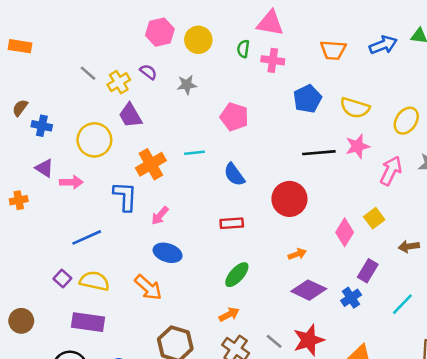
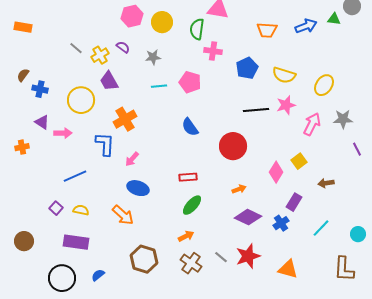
green semicircle: (243, 49) -> (197, 29), size x1.5
pink cross: (273, 60) -> (213, 51), moved
cyan line: (194, 153) -> (159, 86), moved
red rectangle: (232, 223) -> (188, 177), moved
yellow semicircle: (94, 281) -> (81, 210), size x0.7

